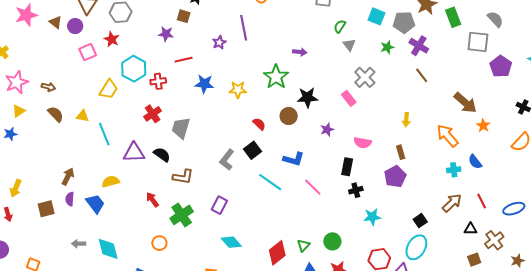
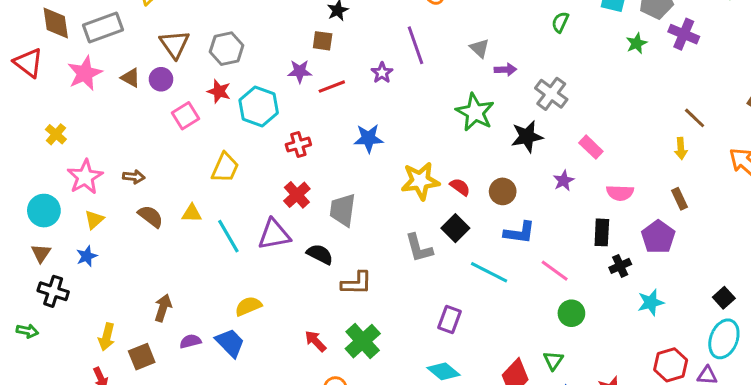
gray triangle: (349, 45) -> (480, 48), moved
red line: (184, 60) -> (332, 87), moved
cyan hexagon: (134, 69) -> (259, 106), moved
brown line: (422, 75) -> (695, 118), moved
gray cross: (365, 77) -> (551, 94), moved
yellow star: (238, 90) -> (420, 181), moved, size x1.4
pink rectangle: (349, 98) -> (591, 147), moved
brown circle: (289, 116) -> (503, 191), moved
purple triangle: (134, 153) -> (274, 235), moved
gray L-shape: (227, 160) -> (419, 248), turned -45
brown arrow: (68, 177) -> (163, 308), moved
purple pentagon: (395, 177) -> (658, 237), moved
purple semicircle: (70, 199) -> (190, 341), turned 80
red arrow: (152, 200) -> (315, 341), moved
purple rectangle: (219, 205) -> (450, 320), moved
brown square: (46, 209) -> (142, 357), moved
green circle: (332, 241) -> (571, 313), moved

